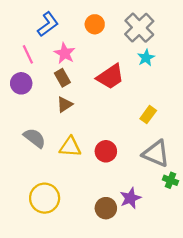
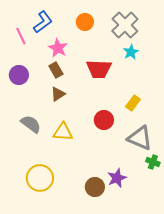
pink line: (28, 54) -> (21, 36), moved
red trapezoid: (110, 77) -> (99, 69), turned 36
red circle: (106, 151) -> (104, 120), moved

